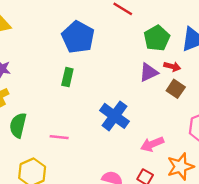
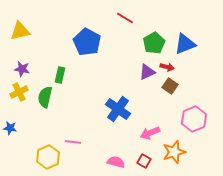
green rectangle: (67, 77) -> (60, 75), moved
green semicircle: (18, 125) -> (45, 97), moved
pink line: (59, 137) -> (73, 142), moved

